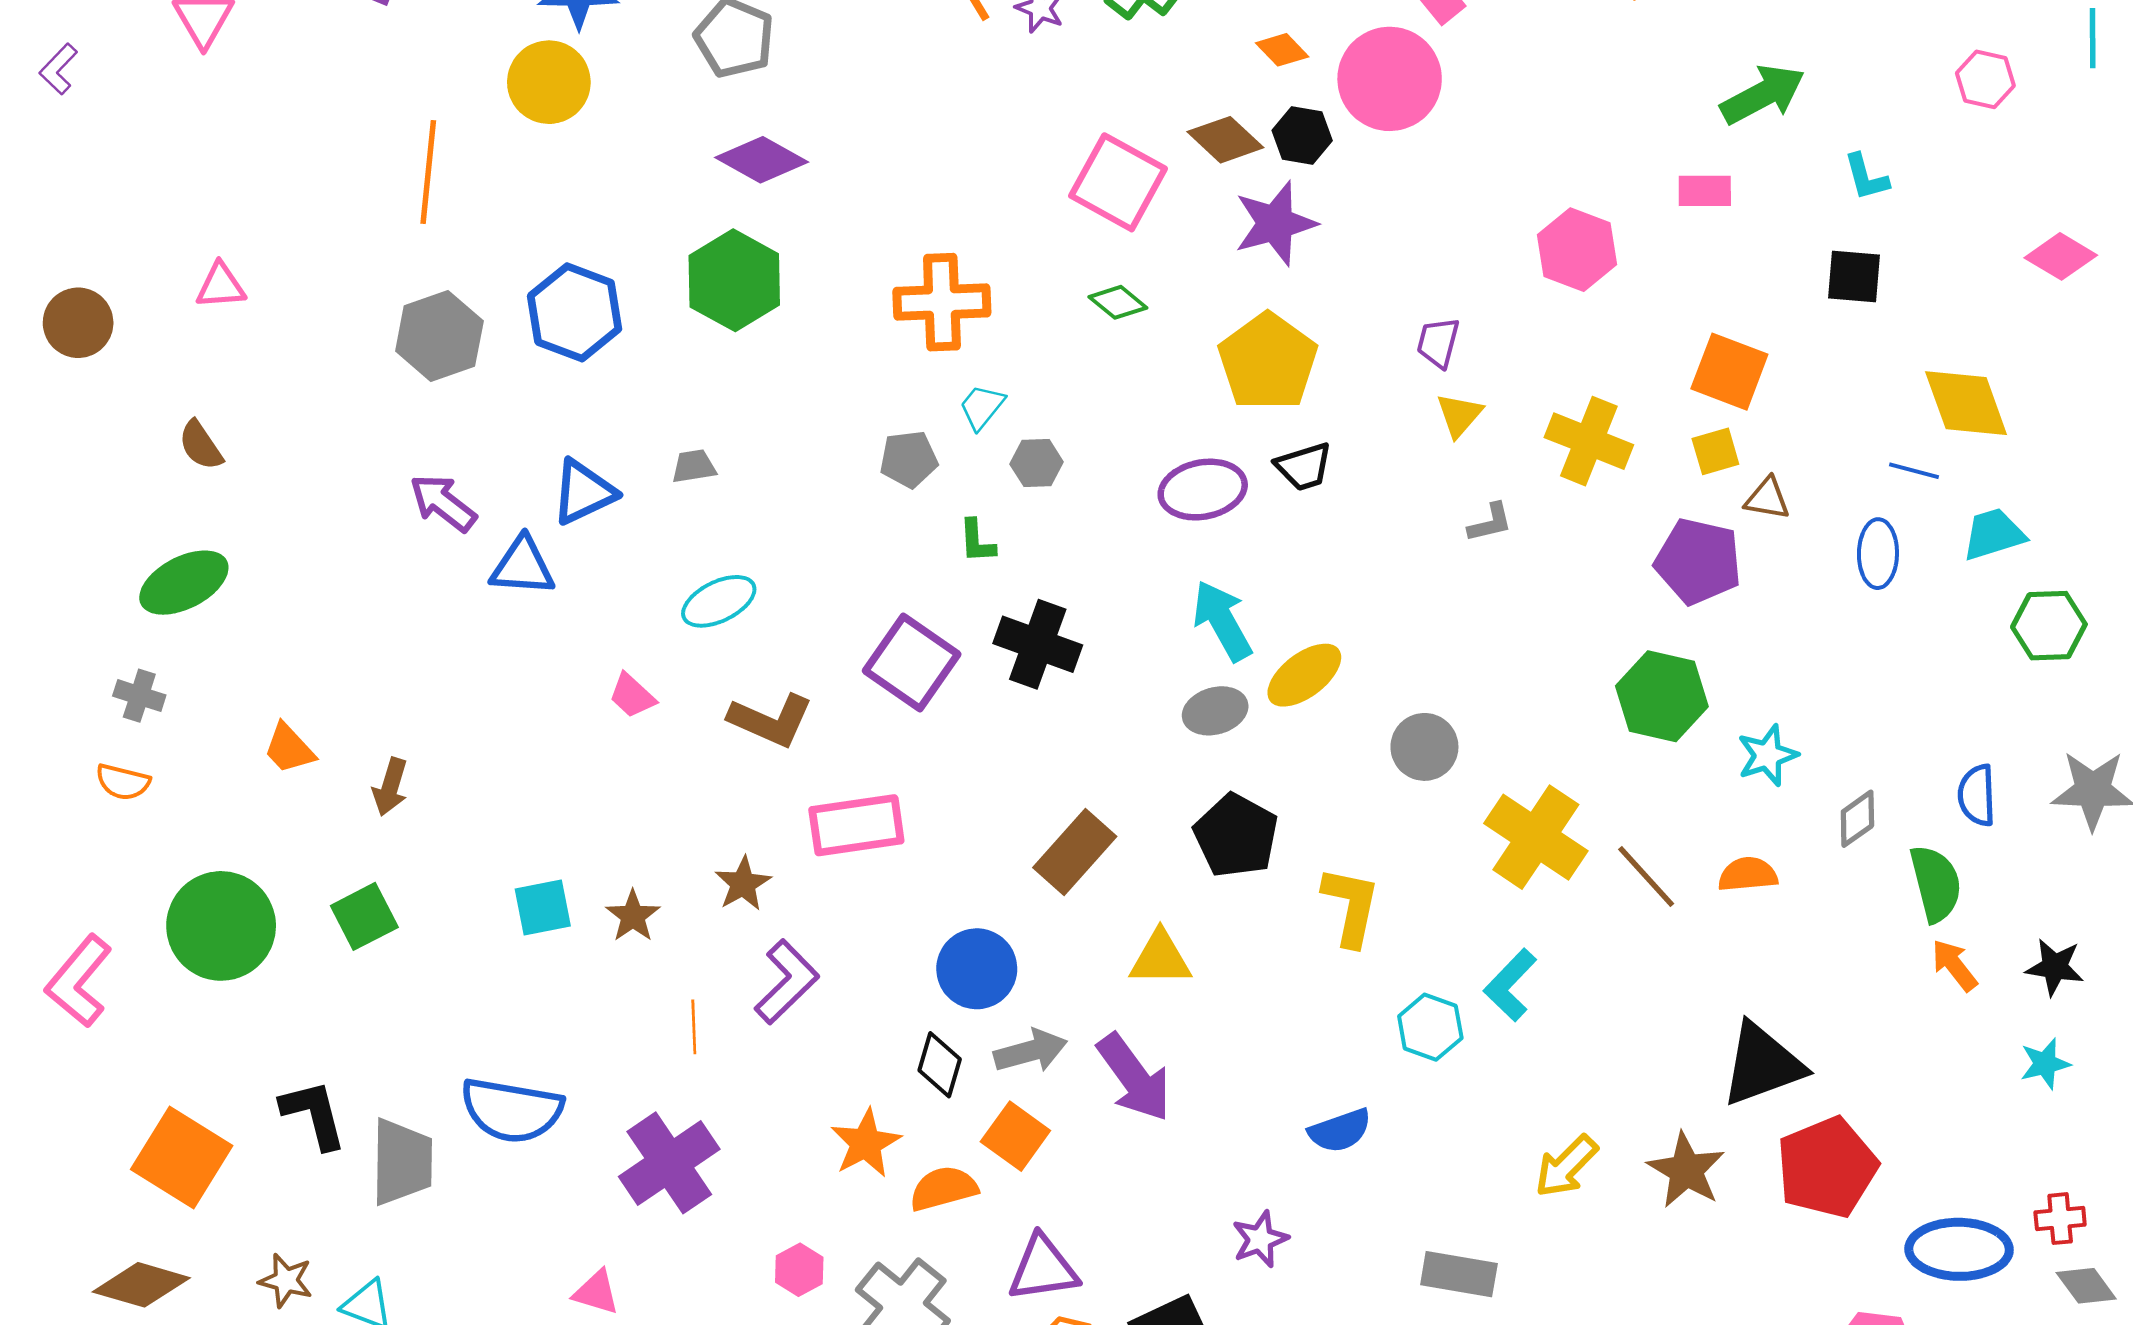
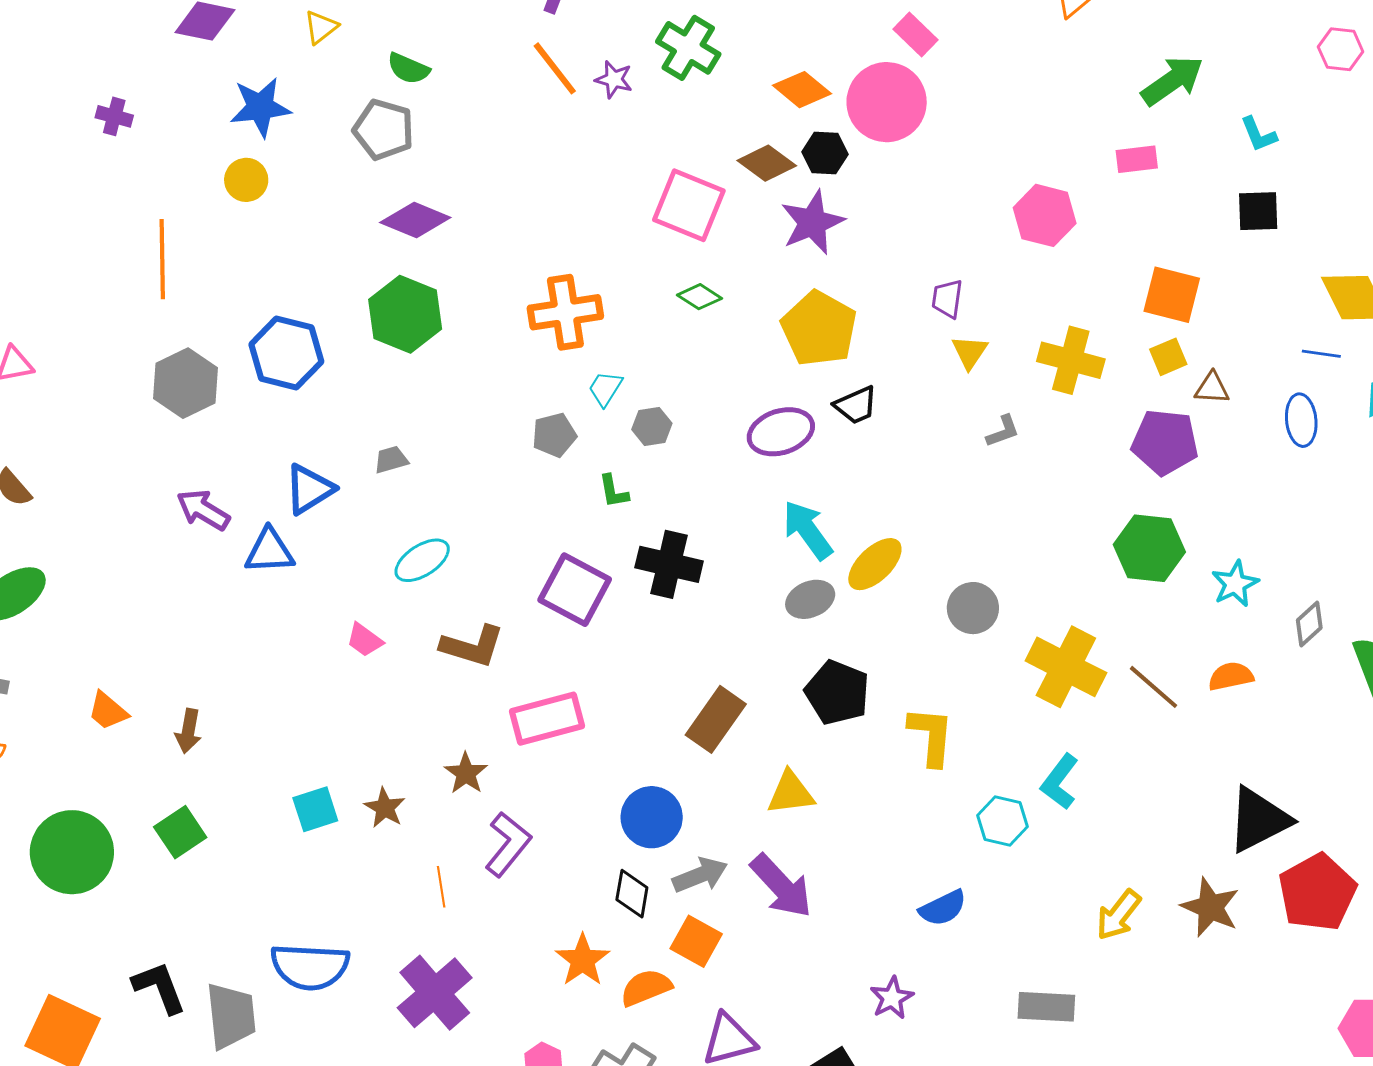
orange diamond: (1282, 50) -> (802, 90), size x1.4
yellow circle: (549, 82) -> (246, 180), size x0.7

